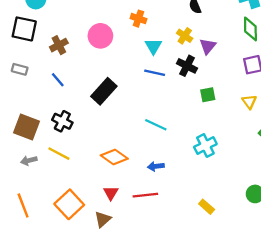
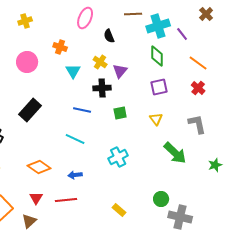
black cross: (187, 66) -> (102, 88), turned -30
blue line: (155, 73) -> (82, 110), moved

